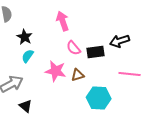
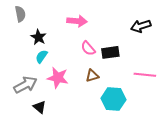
pink arrow: (63, 21) -> (77, 21), turned 114
black arrow: (120, 41) -> (141, 26), moved
pink star: (56, 71) -> (58, 78), moved

